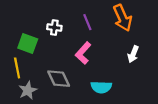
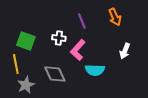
orange arrow: (123, 18) -> (115, 17), size x0.7
white cross: (54, 27) -> (59, 38), moved
cyan semicircle: (101, 87) -> (95, 70), moved

